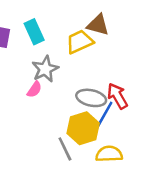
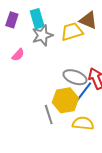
gray star: (45, 69) -> (42, 35), moved
pink semicircle: (34, 89) -> (18, 55), moved

